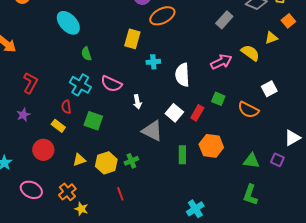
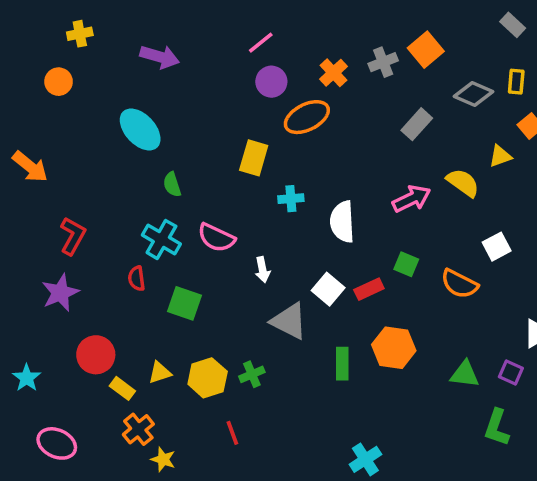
red rectangle: (197, 113) -> (369, 289), turned 35
purple star: (23, 115) -> (60, 293), size x1.5
yellow rectangle: (58, 126) -> (122, 388), moved
pink ellipse: (31, 190) -> (57, 443), moved
green L-shape: (250, 195) -> (497, 427), moved

